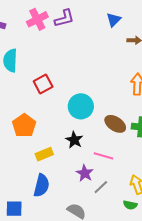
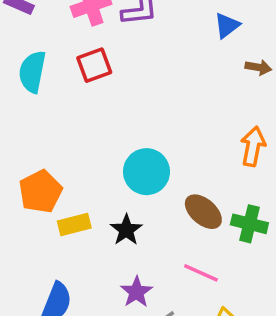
red square: (43, 84) -> (94, 65), moved
yellow rectangle: (44, 154) -> (74, 225), moved
pink line: (104, 156) -> (201, 273), moved

